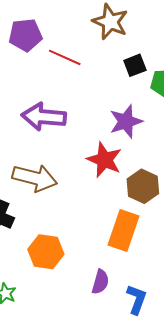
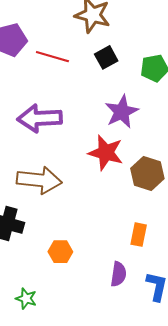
black square: (135, 65) -> (106, 57), moved
orange rectangle: (124, 231) -> (139, 235), moved, size x0.6
orange hexagon: (46, 252) -> (60, 252), size x0.7

